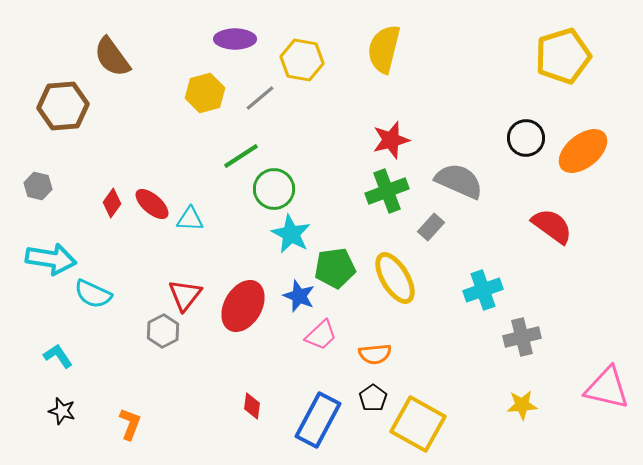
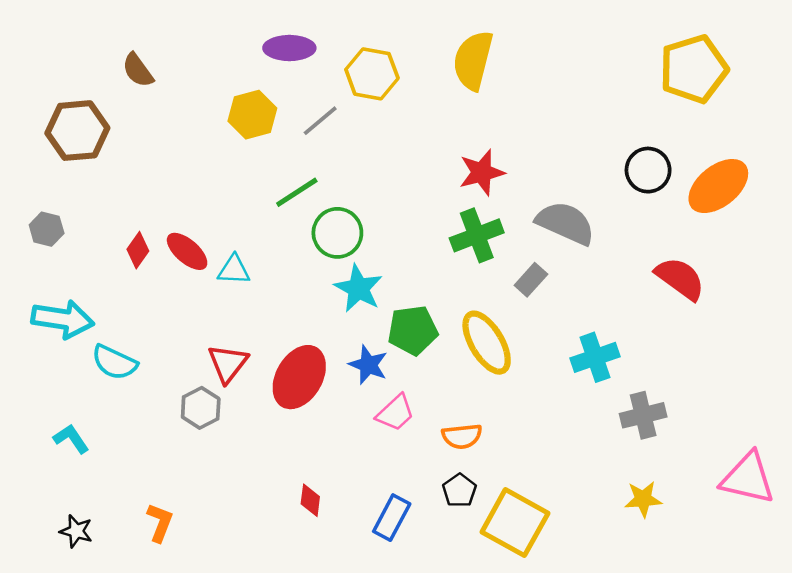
brown semicircle: (112, 57) -> (138, 70), size x0.7
black star: (62, 411) -> (76, 531), moved
blue rectangle: (318, 420) -> (392, 518), size x0.7

